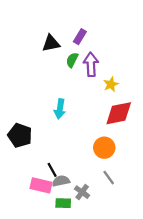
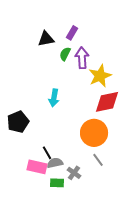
yellow star: (111, 84) -> (100, 76), size x1.6
black pentagon: (20, 135) -> (18, 122), turned 30
orange circle: (104, 148) -> (94, 133), size x1.4

